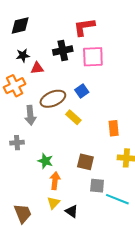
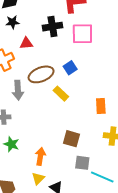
black star: (23, 55) -> (13, 22), moved
green star: (45, 161) -> (11, 144), moved

